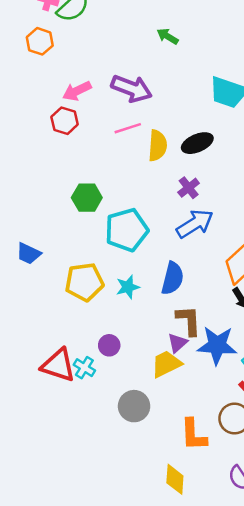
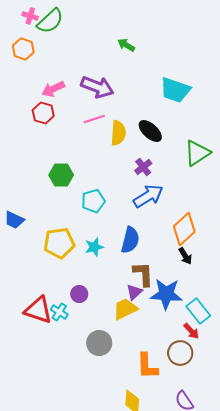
black ellipse: (197, 143) -> (150, 131), turned 65
cyan pentagon: (127, 230) -> (93, 201), size x0.7

